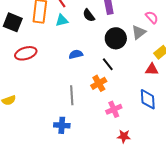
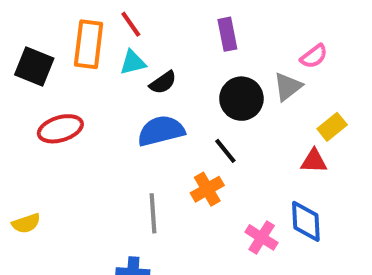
black semicircle: (89, 15) -> (163, 83), moved, turned -88
pink semicircle: (152, 17) -> (314, 56), turned 96
blue semicircle: (76, 54) -> (161, 131), size x1.6
pink cross: (114, 109) -> (262, 237), moved, turned -35

